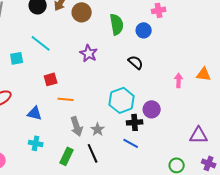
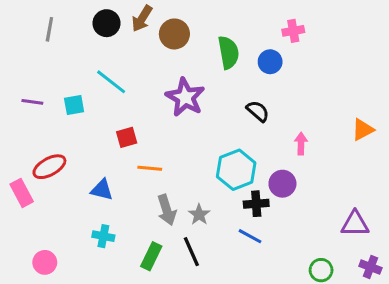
purple star: (89, 53) -> (185, 97), size x1.4
orange triangle: (204, 74) -> (363, 130), turned -35
pink arrow: (179, 80) -> (301, 144), moved

